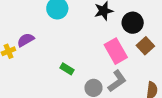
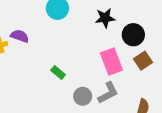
purple semicircle: (26, 40) -> (20, 36), turned 42

